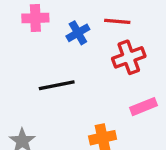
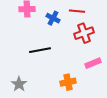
blue cross: (78, 33) -> (53, 18), turned -32

